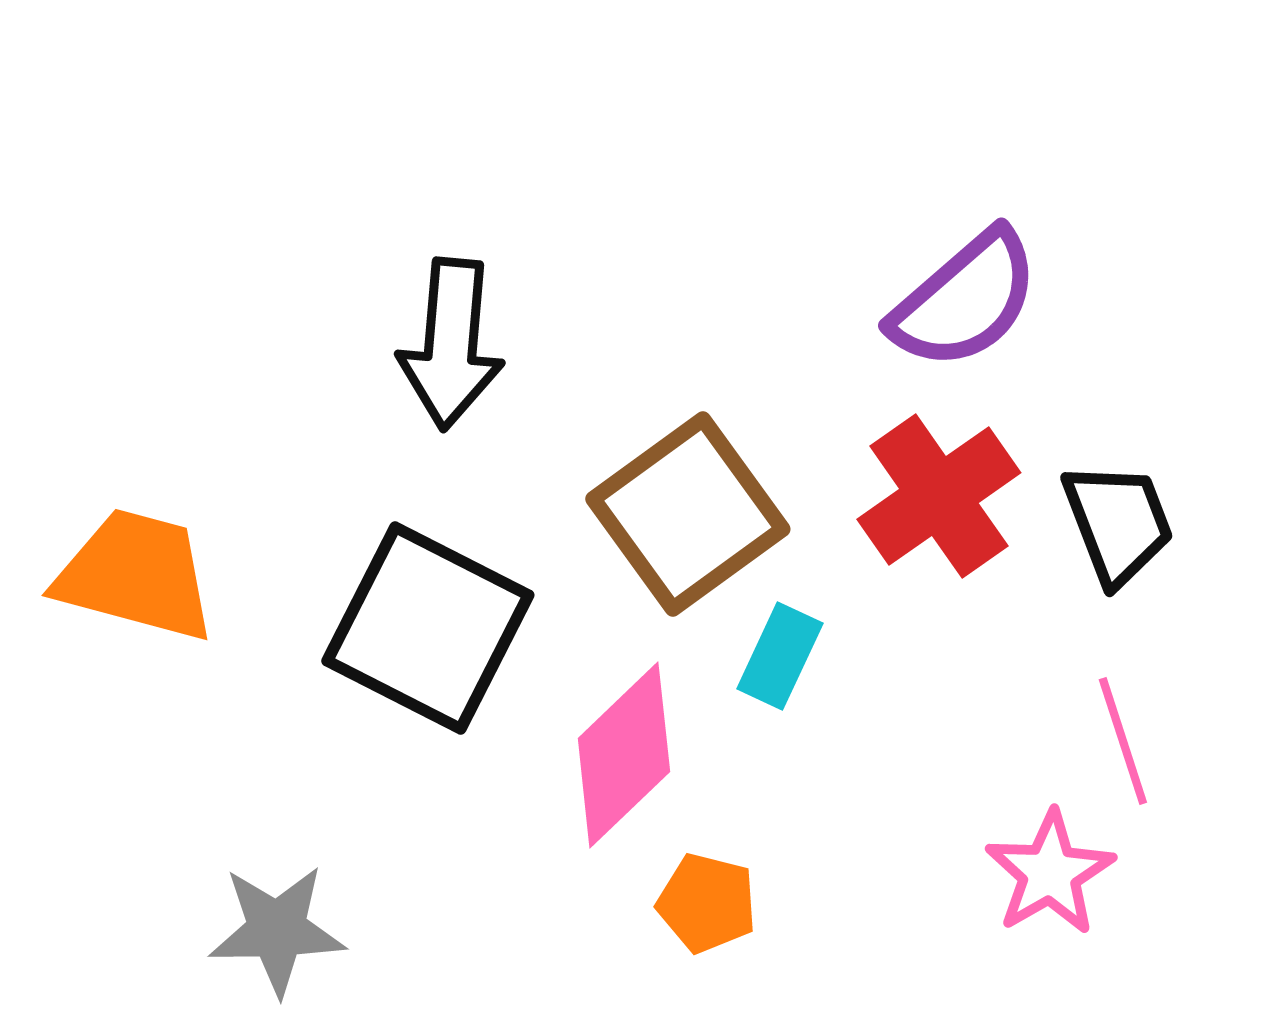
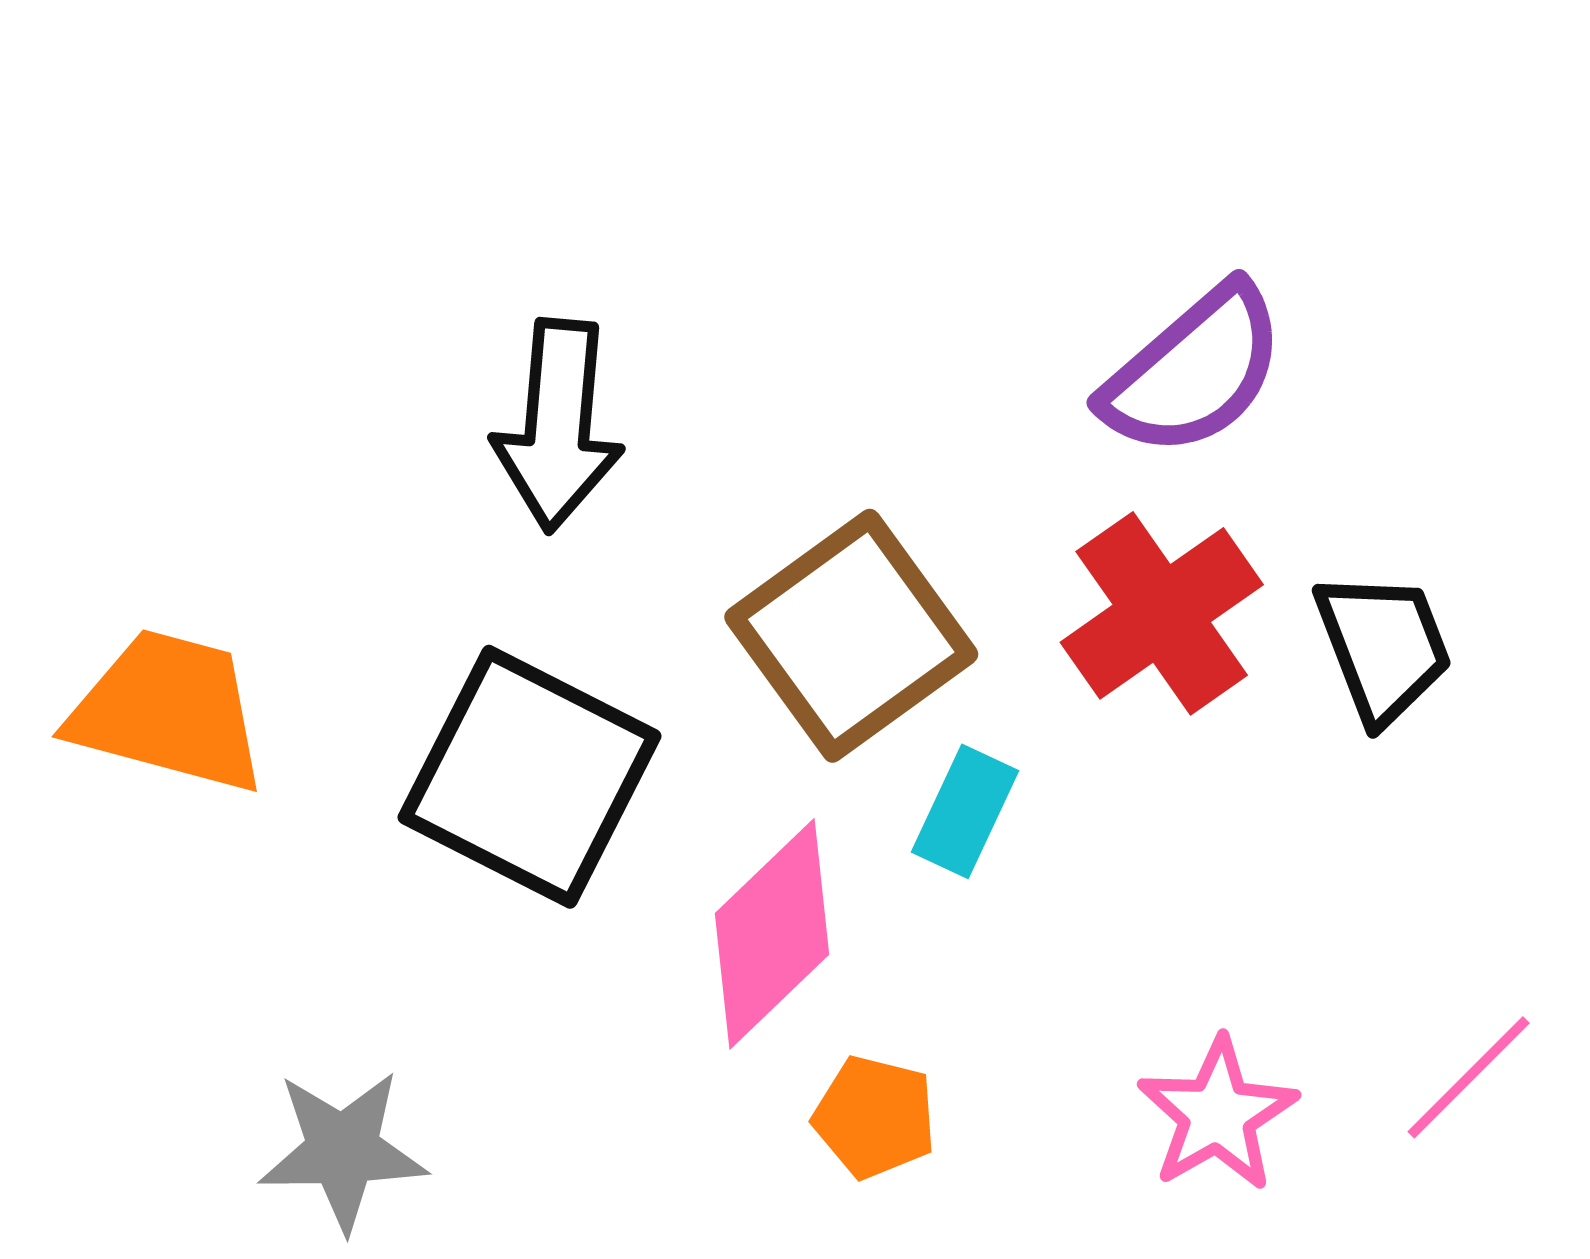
pink line: (1123, 741) -> (1469, 1077), moved, turned 63
pink star: (1050, 873) -> (1217, 1114), moved

